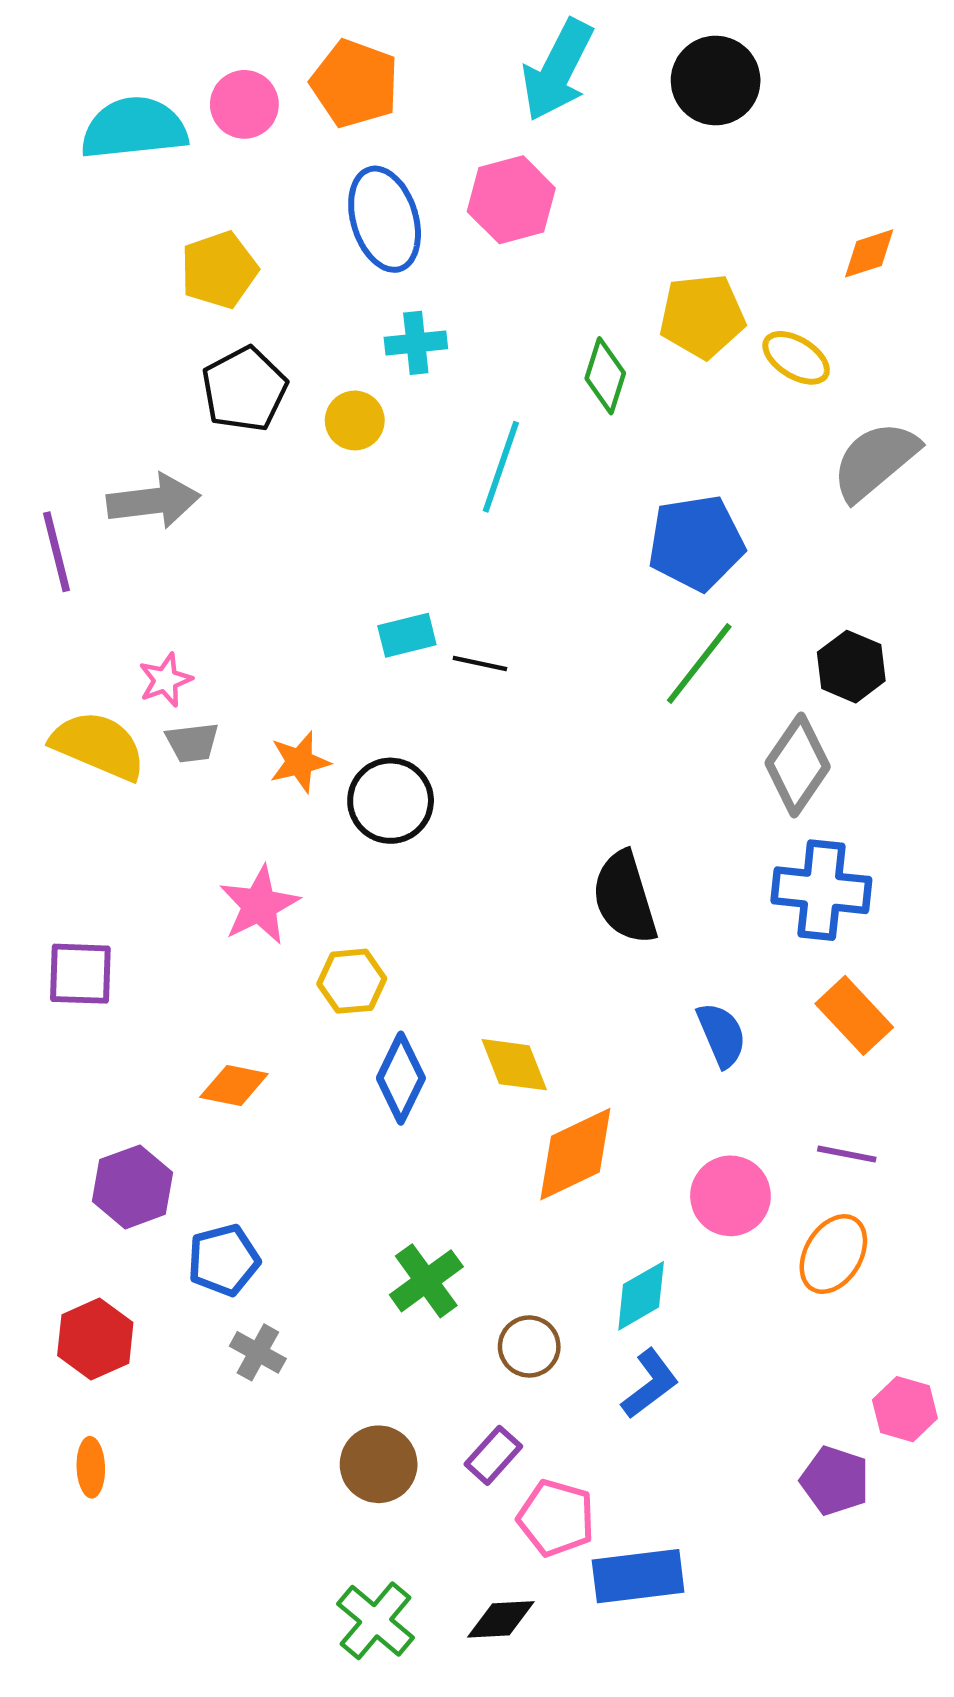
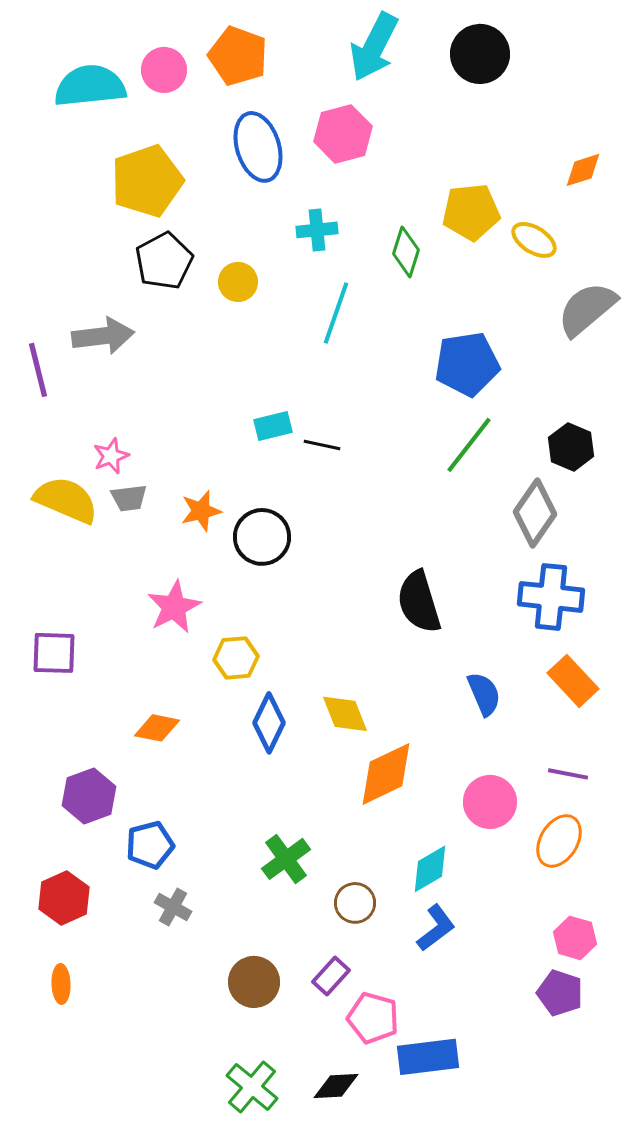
yellow pentagon: (219, 270) -> (147, 181), size x1.4
cyan cross: (416, 343) -> (317, 230), moved
pink hexagon: (905, 1409) -> (575, 938), moved

